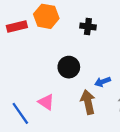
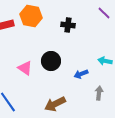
pink triangle: (46, 102) -> (25, 68), moved
brown arrow: (88, 102) -> (55, 104), moved, turned -105

